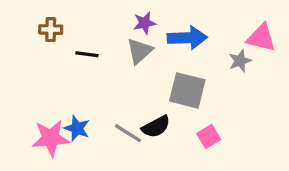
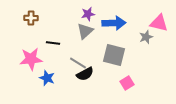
black line: (87, 54) -> (53, 43), moved
black semicircle: (156, 127) -> (85, 74), moved
gray line: (128, 133) -> (78, 63), moved
pink star: (51, 138) -> (31, 59), moved

